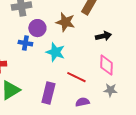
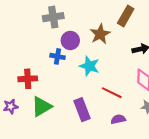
brown star: (65, 22) -> (100, 34), turned 30
purple rectangle: (48, 93) -> (82, 110), turned -35

